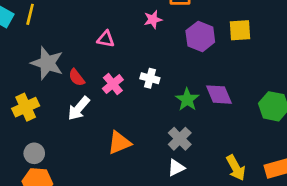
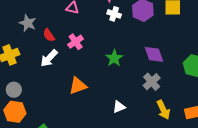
gray star: (47, 63) -> (28, 23), size x0.7
white cross: (150, 78) -> (114, 14), moved
green star: (187, 100) -> (114, 58), moved
gray cross: (180, 139) -> (152, 82), moved

